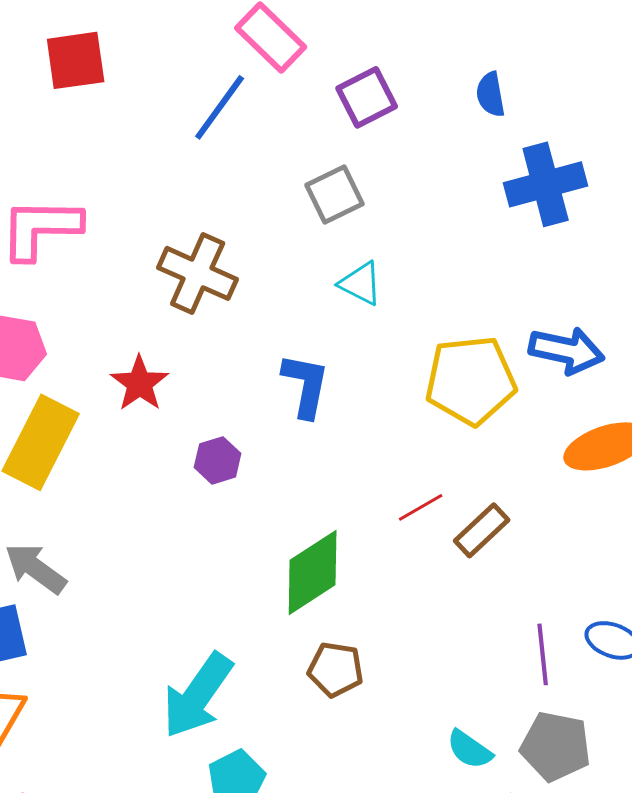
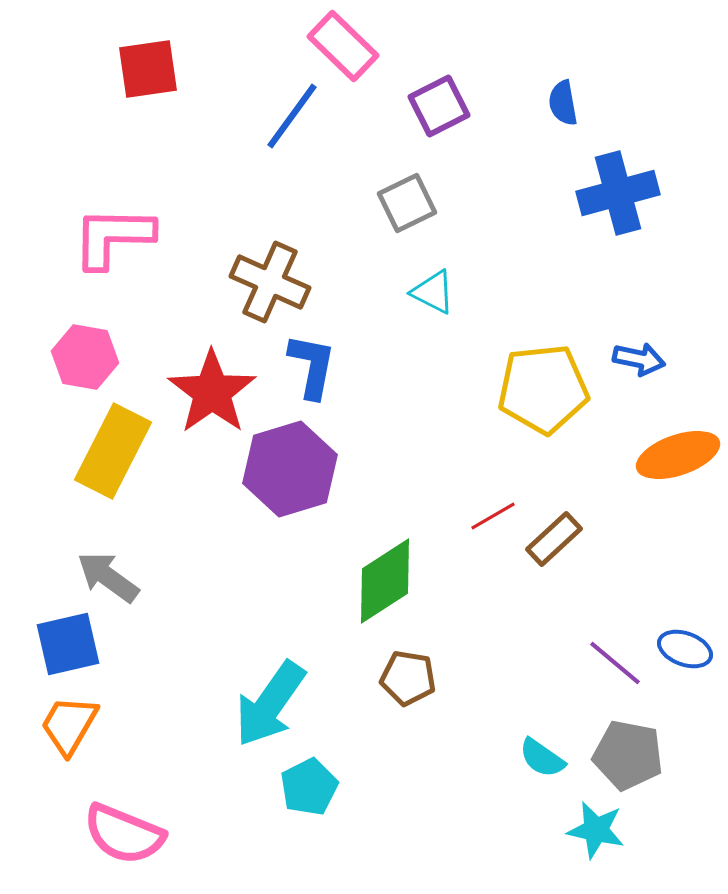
blue arrow: (567, 350) -> (639, 359), size x0.7
red star: (140, 383) -> (212, 392), size x1.5
blue L-shape: (306, 385) -> (312, 366), moved
purple hexagon: (218, 460) -> (290, 469), size x2.0
purple line: (543, 654) -> (615, 663), turned -44

